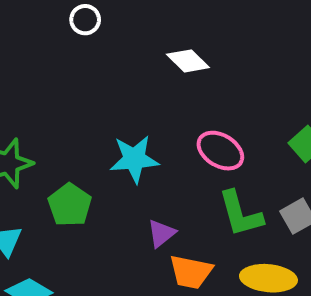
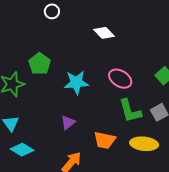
green pentagon: (70, 205) -> (40, 64), moved
purple triangle: (161, 233) -> (68, 122), moved

